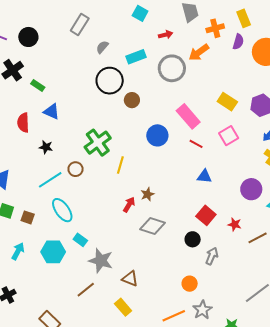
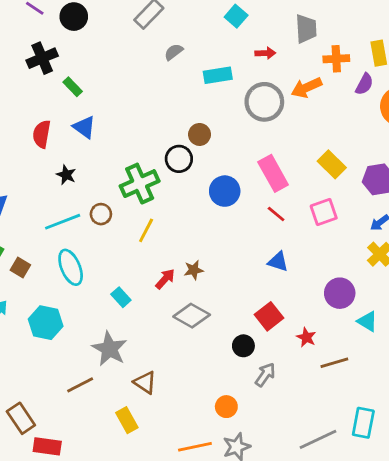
black circle: (110, 81) -> (179, 159), moved, size x0.7
yellow line: (120, 165) -> (146, 230), moved
cyan rectangle: (80, 240) -> (121, 297), moved

